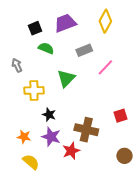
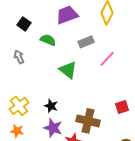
black square: (35, 28) -> (24, 24), moved, turned -32
green triangle: (66, 78) -> (68, 70), turned -36
yellow cross: (34, 90) -> (19, 106), moved, turned -36
orange star: (24, 137) -> (17, 131), moved

